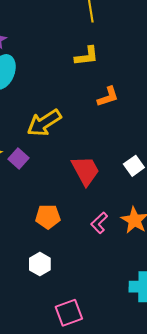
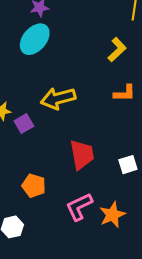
yellow L-shape: (87, 56) -> (117, 50), turned -55
pink L-shape: (99, 223) -> (79, 207), size x1.4

